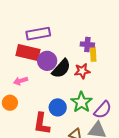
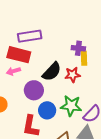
purple circle: (47, 61) -> (34, 90), moved
pink arrow: (21, 81) -> (13, 71), moved
green star: (81, 102) -> (71, 106), turned -30

